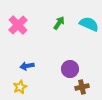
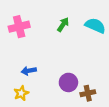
pink cross: (18, 25) -> (19, 27), turned 30
purple circle: (70, 69) -> (68, 82), moved

